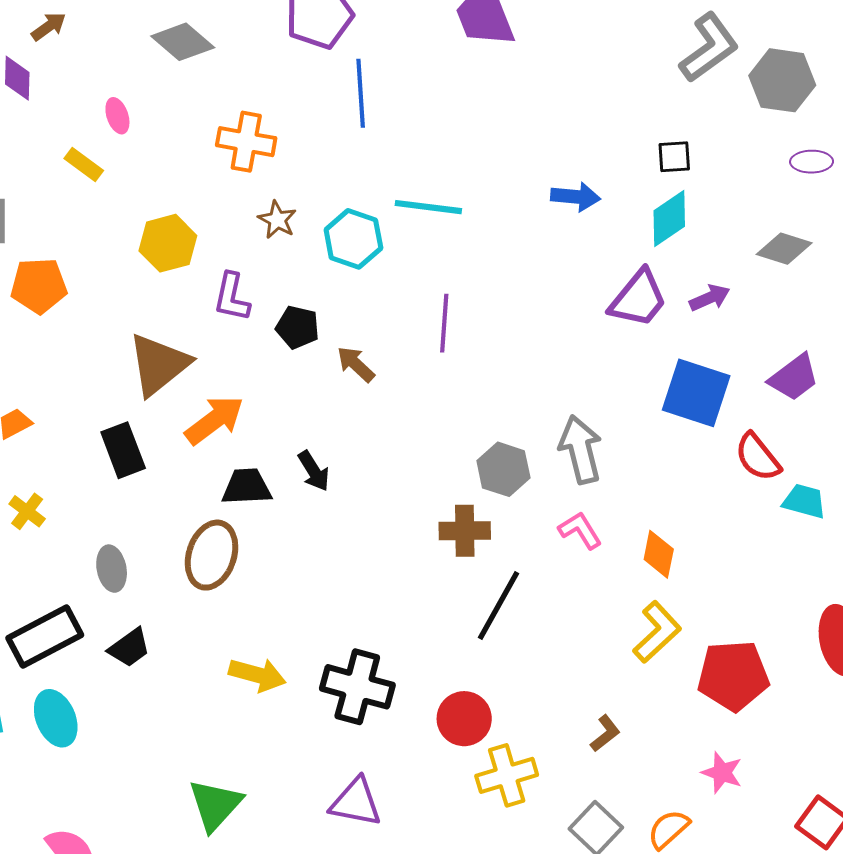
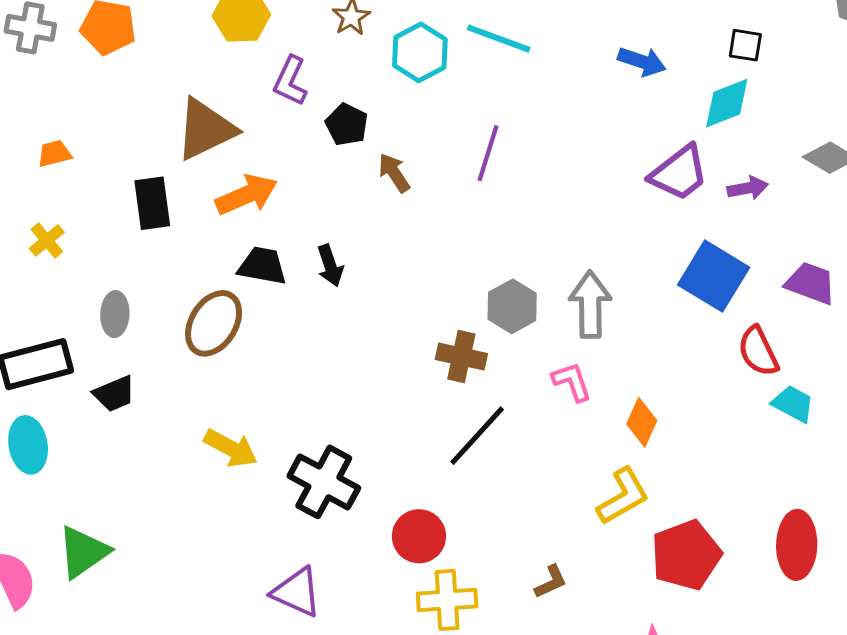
purple trapezoid: (794, 378) -> (811, 283), turned -136
red pentagon: (733, 676) -> (686, 555), turned -30
green triangle: (215, 805) -> (83, 552), moved

